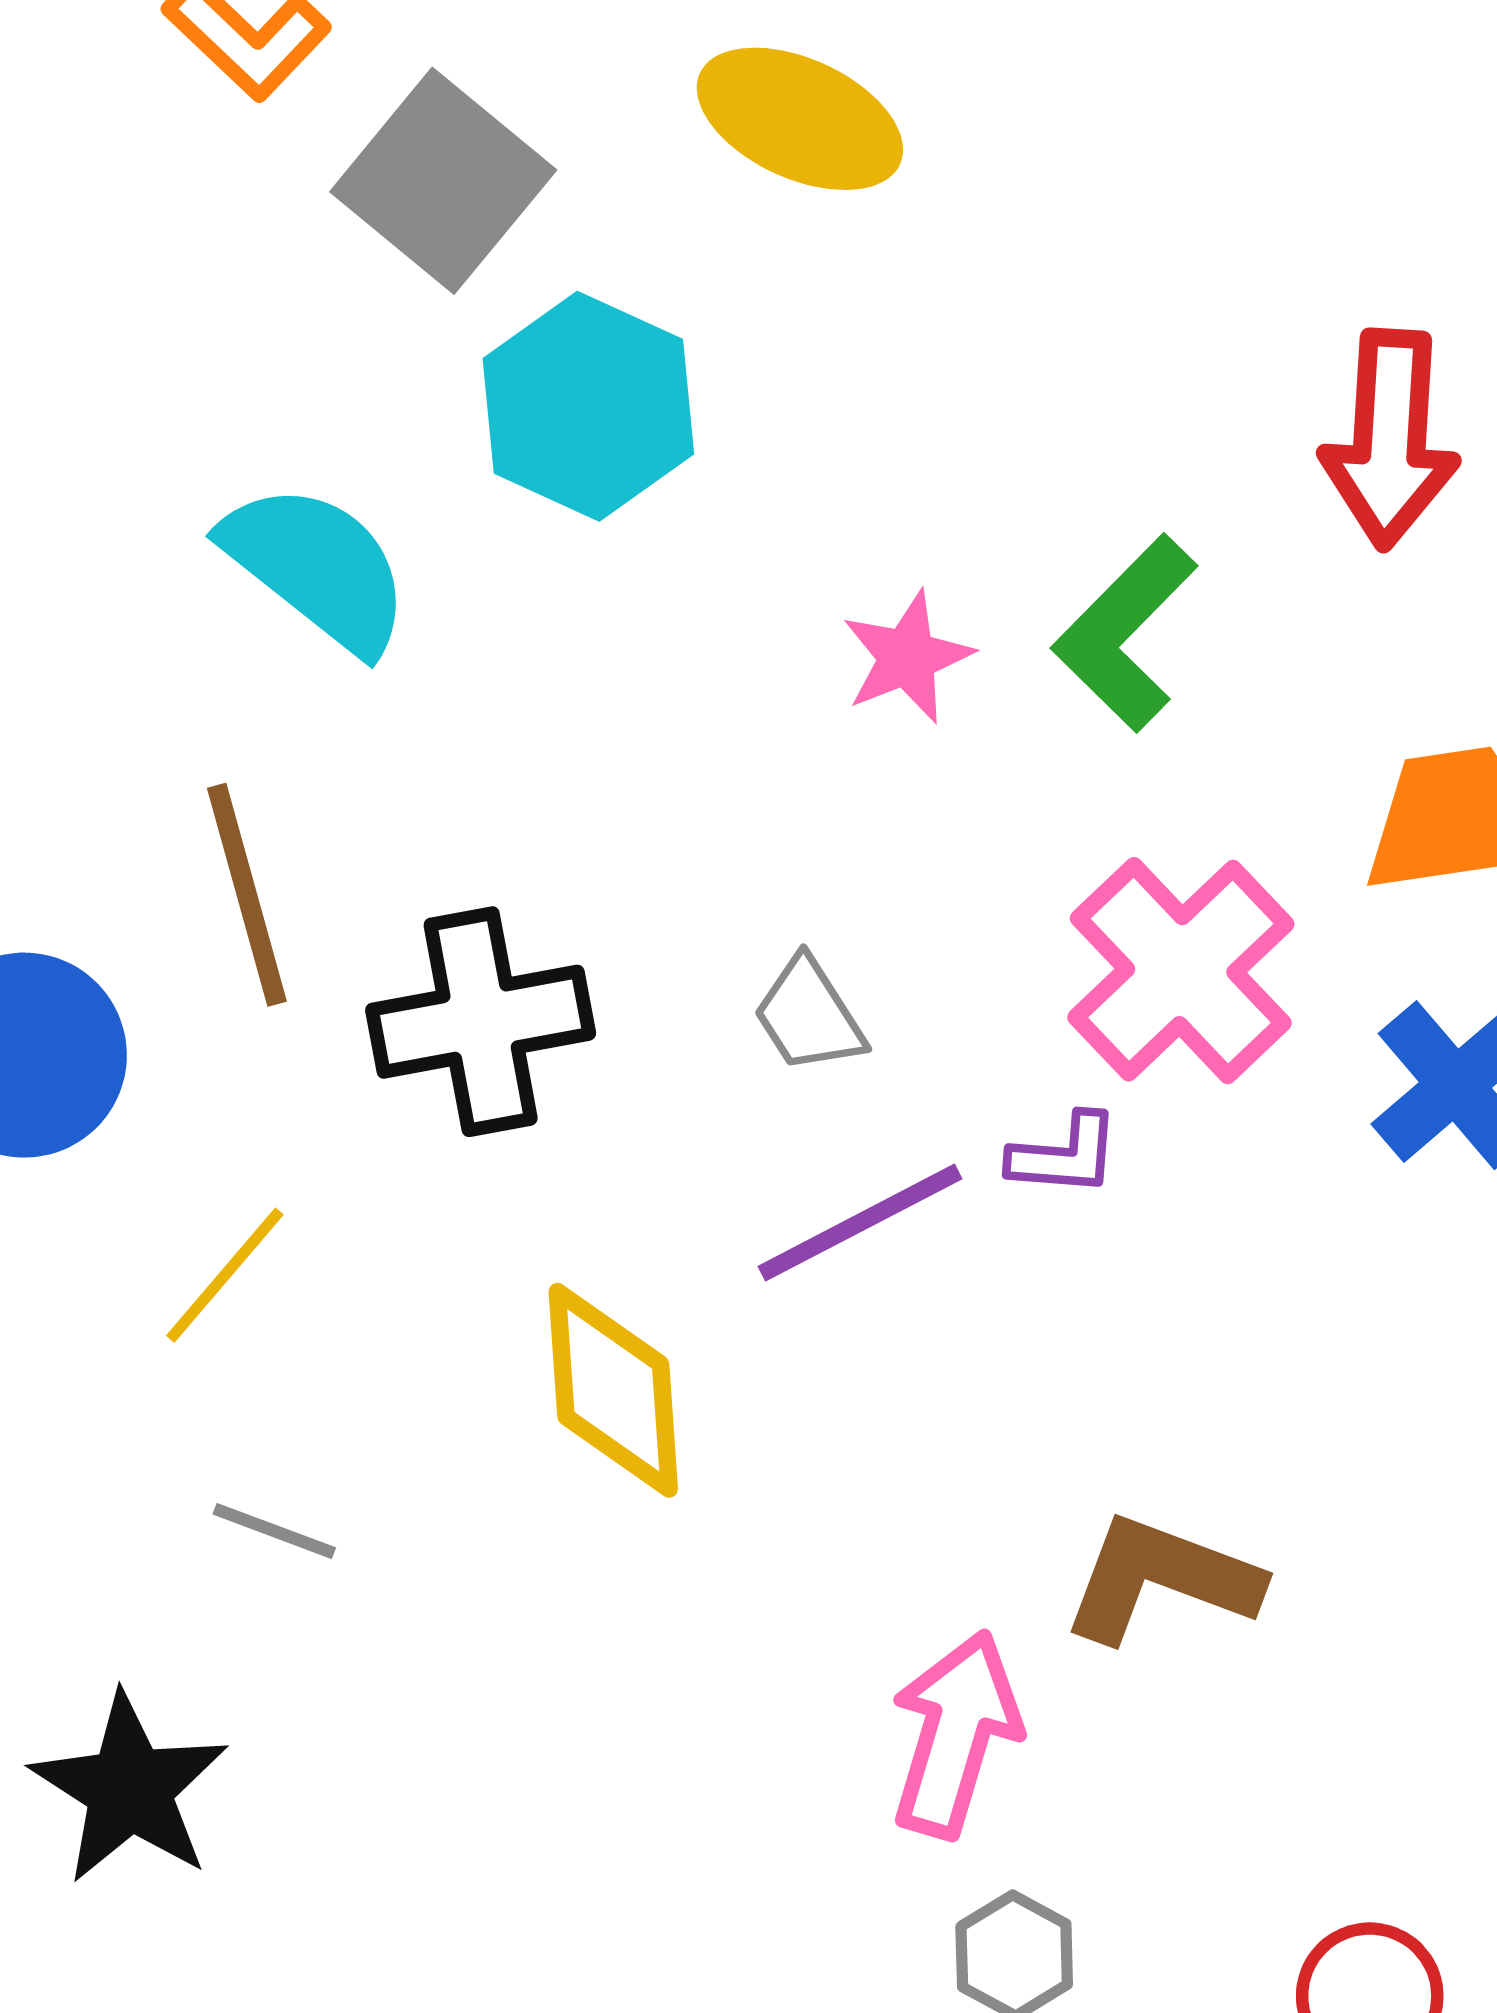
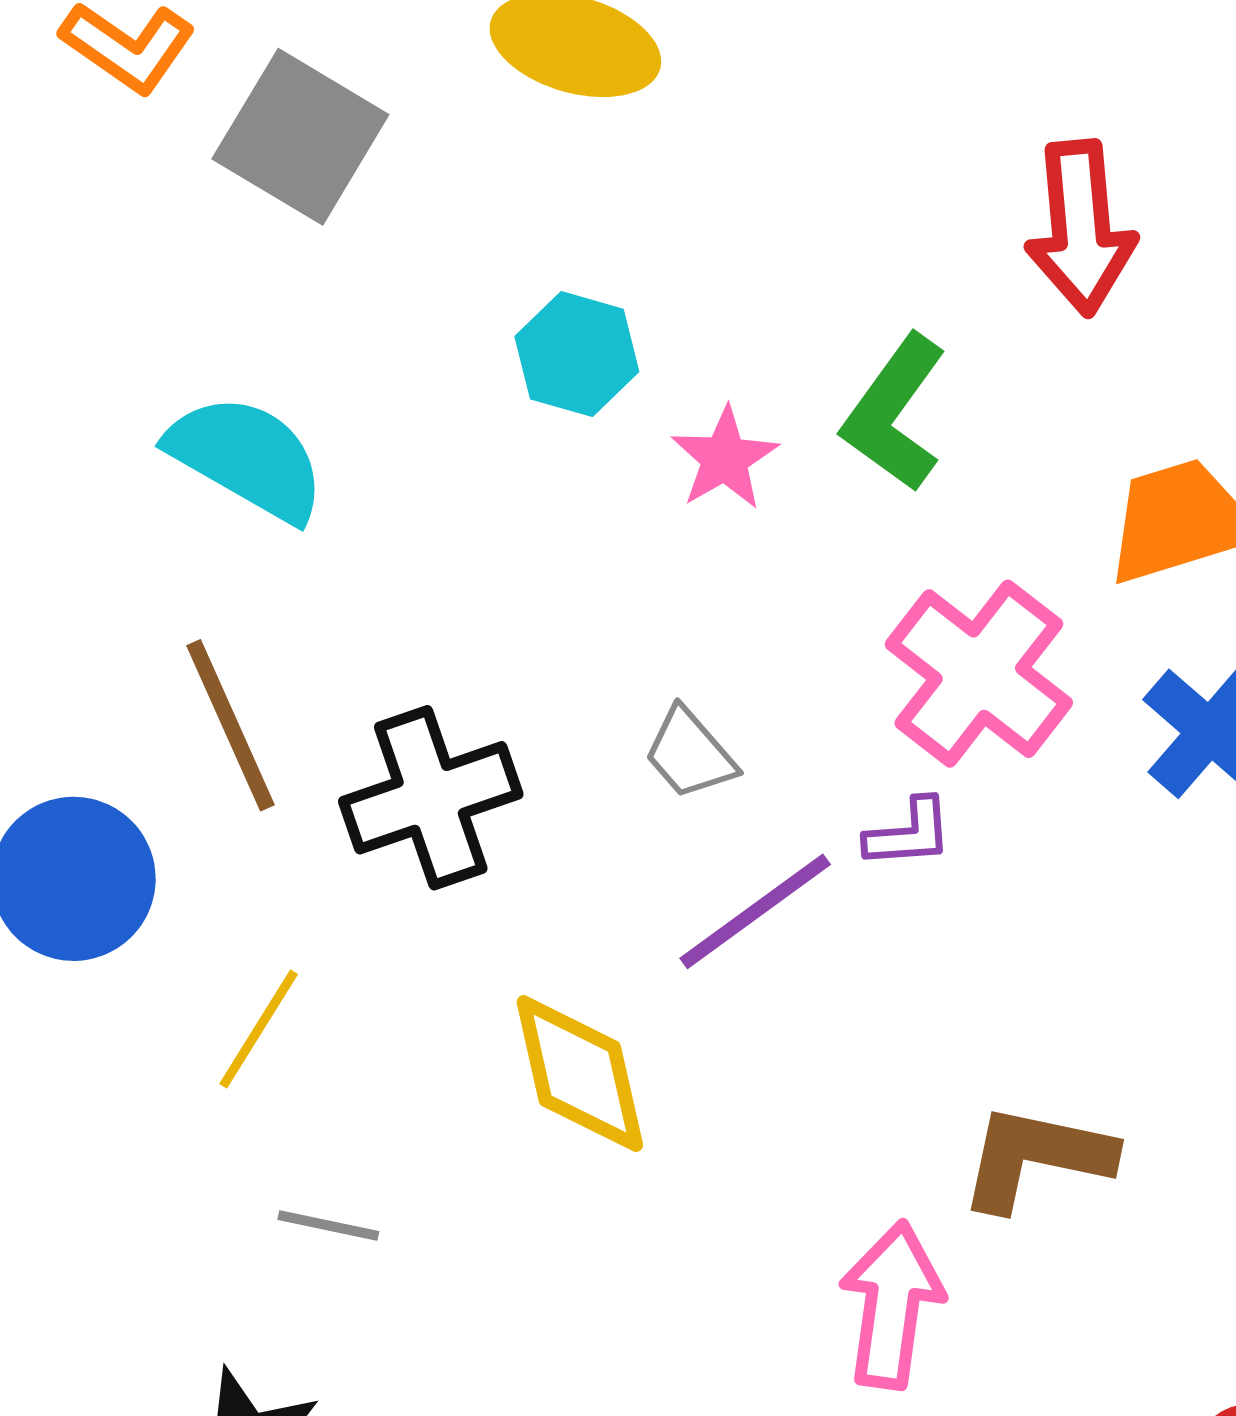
cyan hexagon: (588, 406) -> (577, 354), moved, size x0.7

